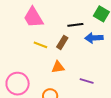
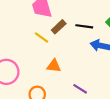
brown rectangle: (62, 42) -> (59, 27), moved

